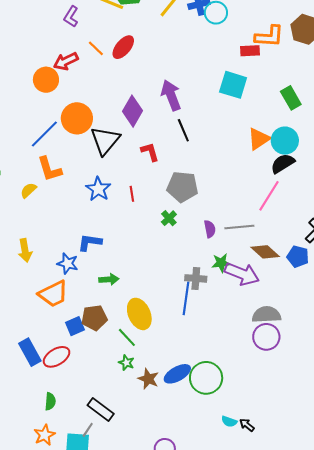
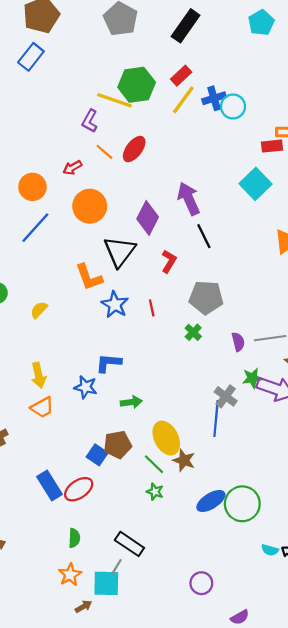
purple L-shape: (71, 17) -> (90, 121), moved
red arrow: (66, 61) -> (72, 168), size x0.7
orange circle: (46, 80) -> (32, 187), moved
cyan square: (233, 85) -> (256, 184), turned 32
orange circle: (77, 118) -> (90, 206), moved
blue line: (44, 134) -> (35, 228), moved
red L-shape: (150, 152) -> (169, 261), turned 50
orange L-shape: (50, 169) -> (89, 277), moved
gray cross: (196, 278) -> (226, 396), turned 35
orange trapezoid: (53, 294) -> (42, 407), moved, size x0.7
blue square: (75, 326) -> (97, 455), turned -30
brown star: (148, 379) -> (184, 460), moved

